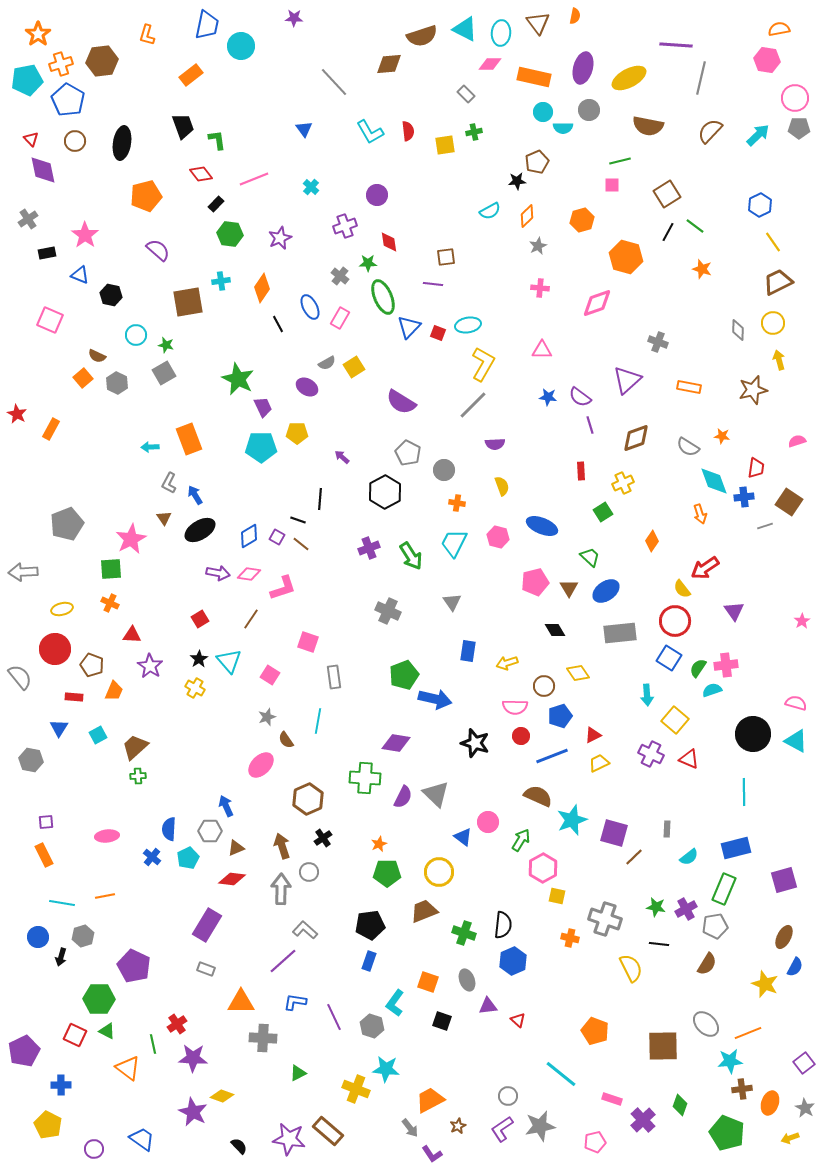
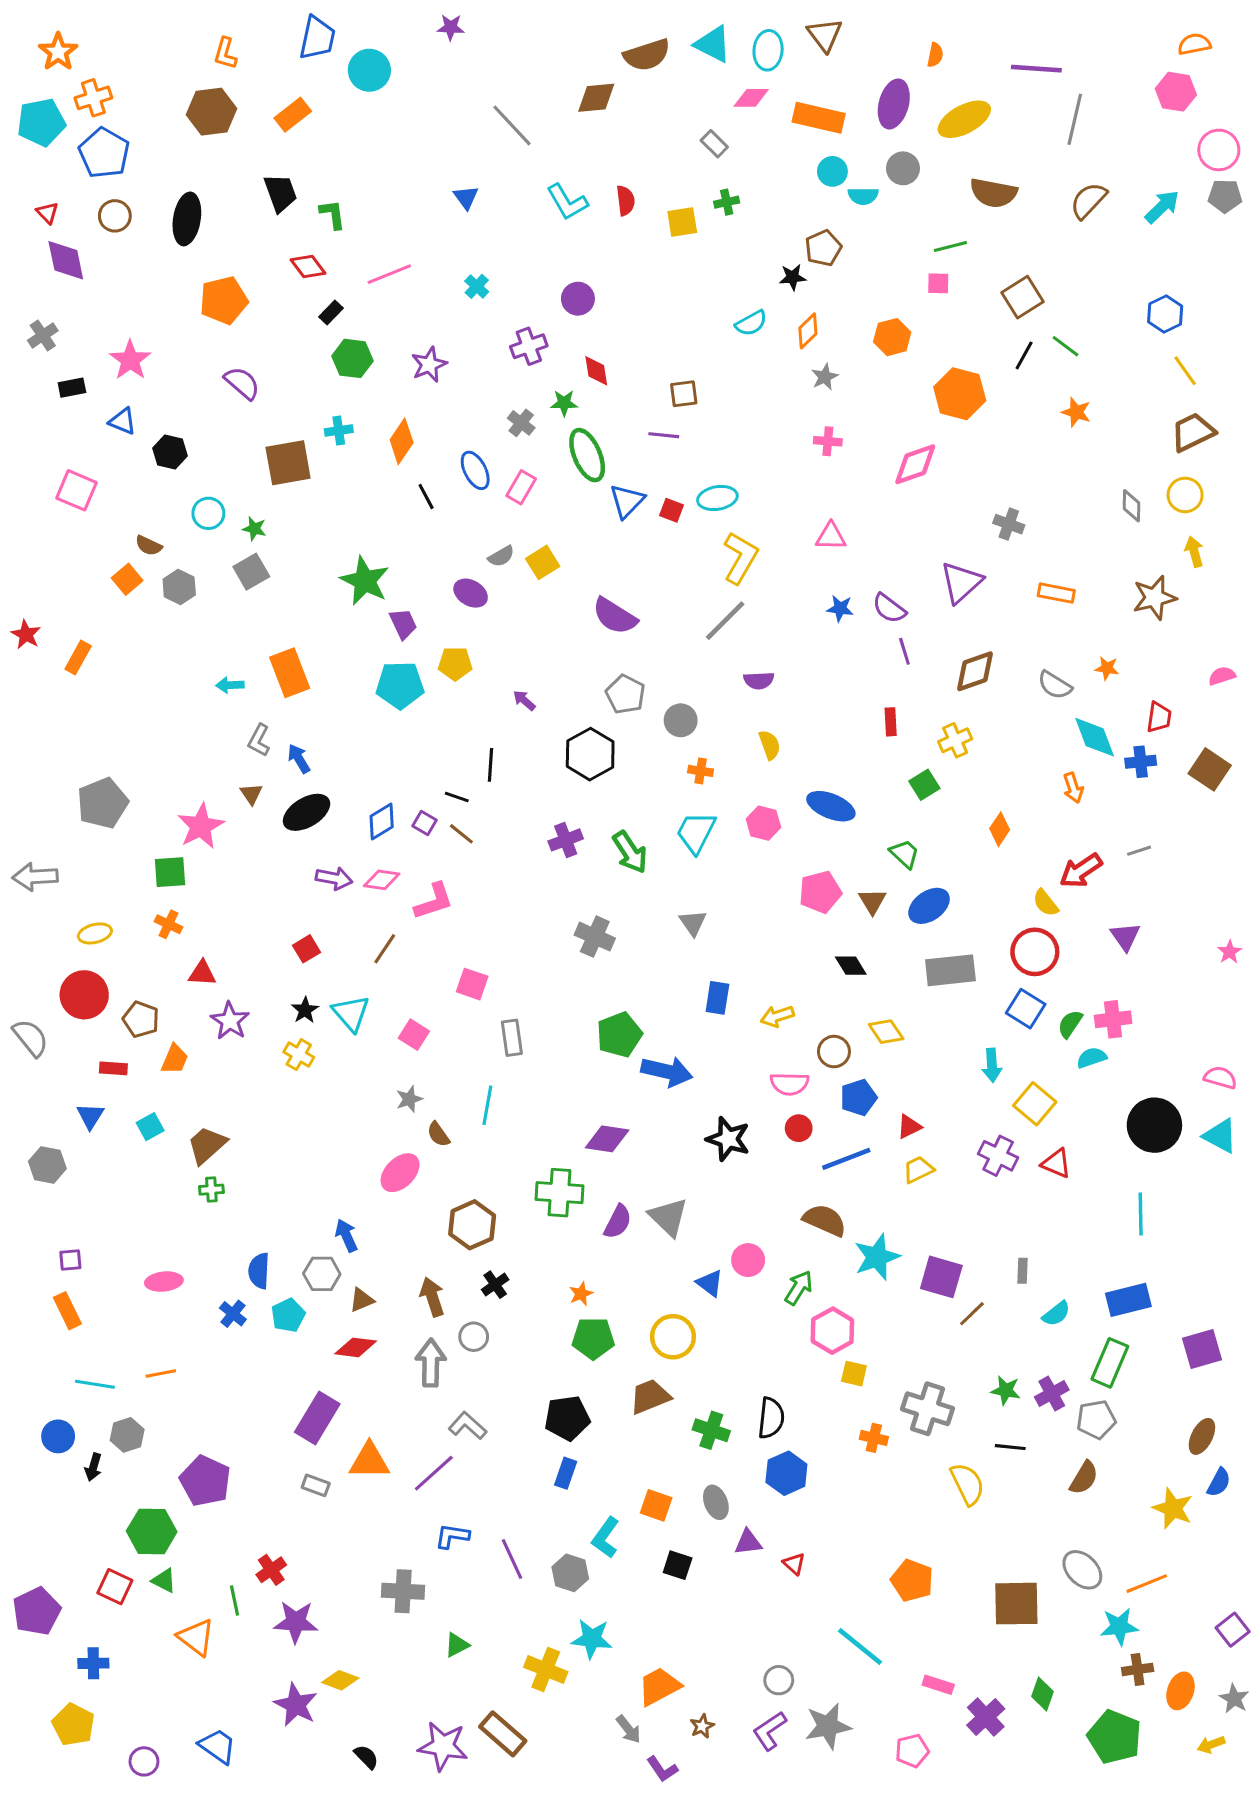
orange semicircle: (575, 16) -> (935, 55), moved
brown hexagon: (102, 61) -> (211, 112), moved
gray line: (765, 526) -> (1139, 851), moved
orange triangle: (241, 1002) -> (369, 1461), moved

